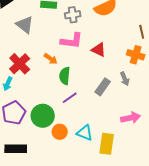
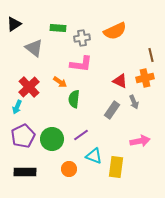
red triangle: (99, 50) -> (120, 81), moved
orange cross: (136, 55) -> (145, 78), turned -30
purple line: (70, 98) -> (81, 135), moved
orange circle: (60, 132) -> (69, 169), moved

